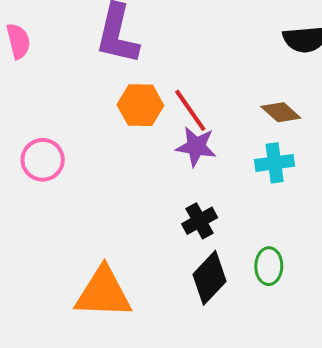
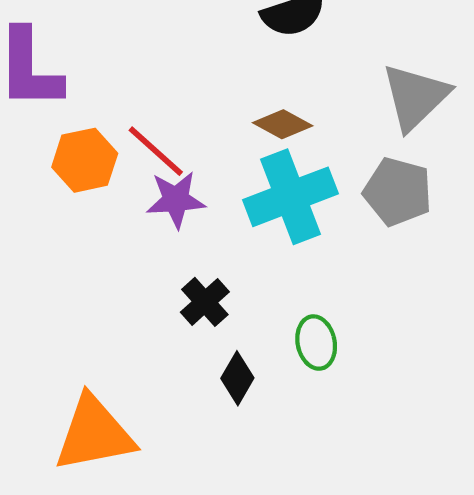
cyan cross: (275, 163) -> (290, 197), size x1.6
black diamond: (210, 278) -> (237, 378), size x0.7

